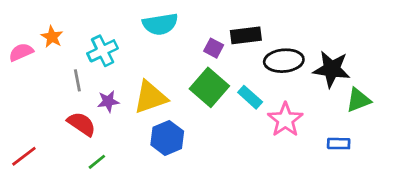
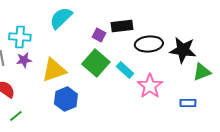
cyan semicircle: (160, 24) -> (61, 18), turned 145
cyan cross: (103, 51) -> (20, 37), turned 30
purple star: (108, 101) -> (24, 60), moved

